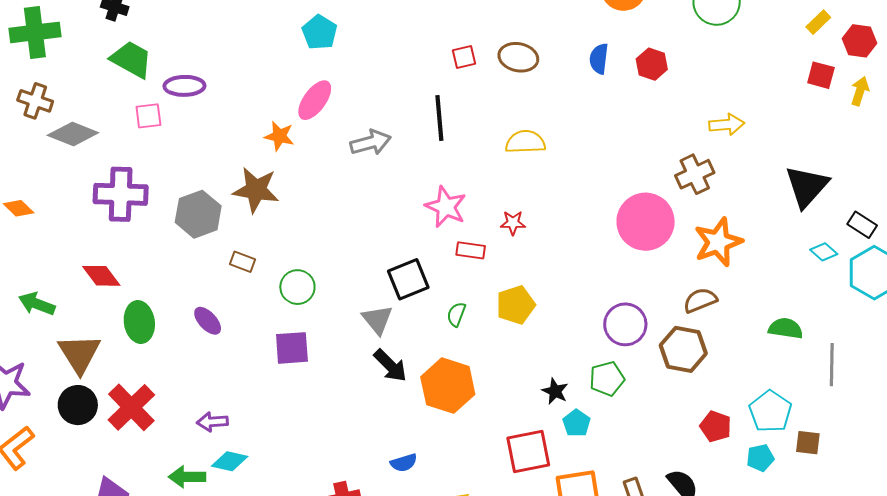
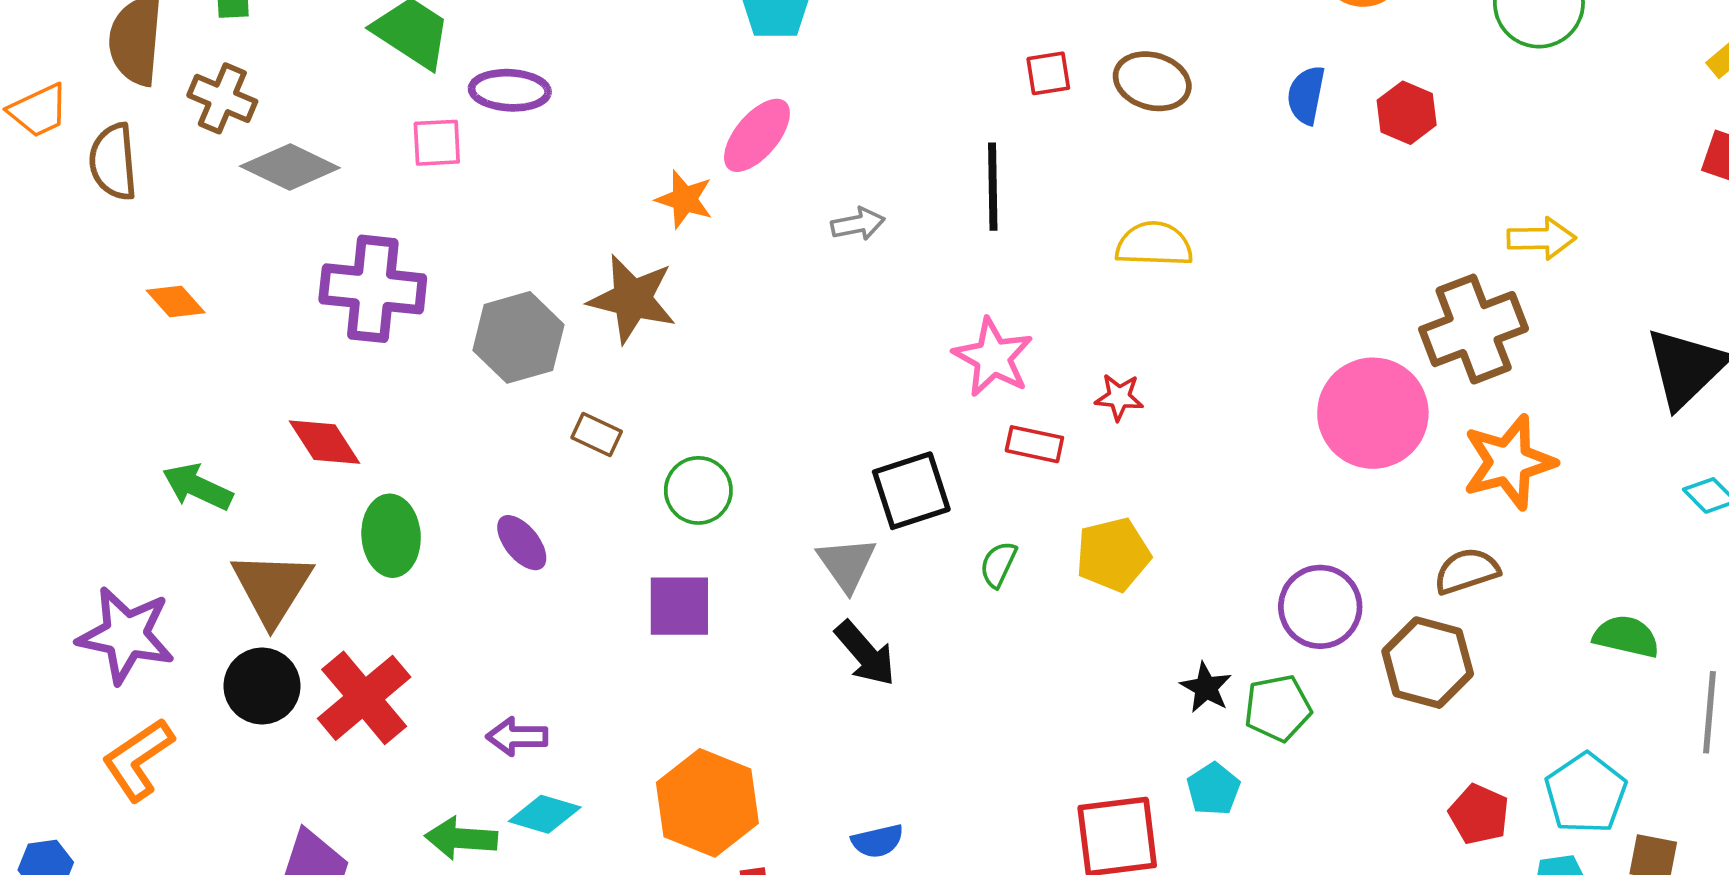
gray arrow: (371, 142) -> (858, 224), size x0.7
brown cross: (695, 174) -> (1474, 329), size x1.4
orange hexagon: (448, 386) -> (707, 803), moved
black star: (555, 391) -> (1206, 688), moved

